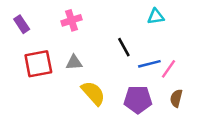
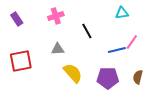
black line: (124, 47) -> (87, 31), moved
red square: (38, 64) -> (21, 61), moved
pink line: (169, 69) -> (132, 42), moved

